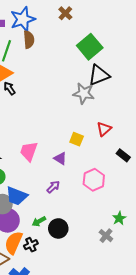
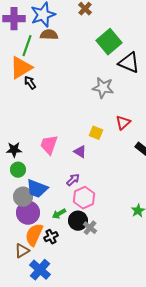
brown semicircle: (29, 40) -> (49, 35), turned -84
black triangle: (99, 75) -> (129, 63), moved, turned 45
pink hexagon: (94, 180) -> (84, 198), moved
gray cross: (106, 236) -> (90, 228), moved

